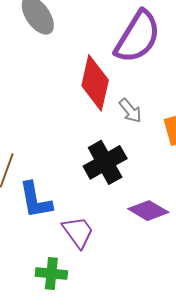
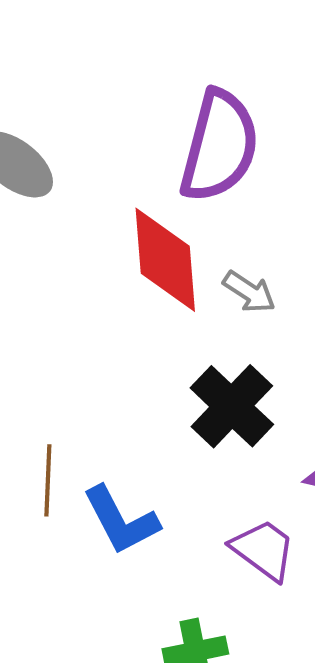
purple trapezoid: (78, 232) -> (263, 550), moved

